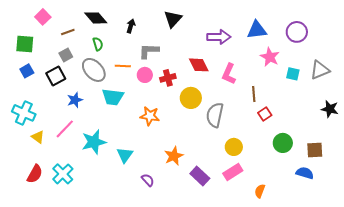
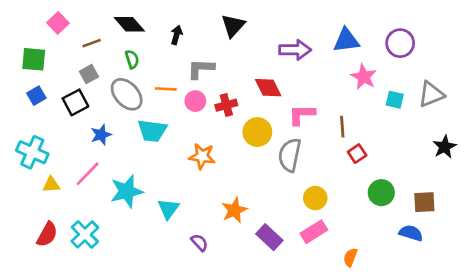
pink L-shape: (229, 74) -> (302, 115), moved, turned 65
black star: (330, 109) -> (445, 147), turned 30
yellow triangle: (38, 137) -> (51, 185), turned -40

